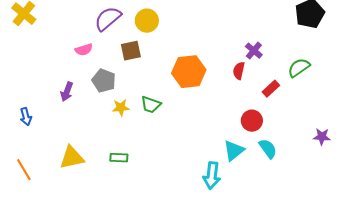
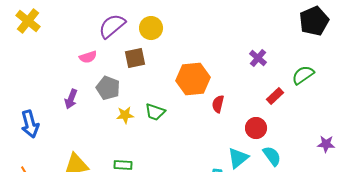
red semicircle: (239, 71) -> (218, 104), moved
blue arrow: (26, 117) -> (30, 124), size x1.5

